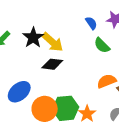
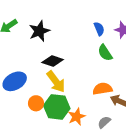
yellow arrow: (53, 42) -> (56, 82), moved
orange circle: (45, 109) -> (36, 103), size x0.6

